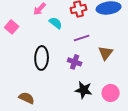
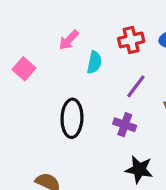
cyan semicircle: (56, 23) -> (94, 62), turned 64
purple line: (82, 38) -> (136, 86), turned -35

